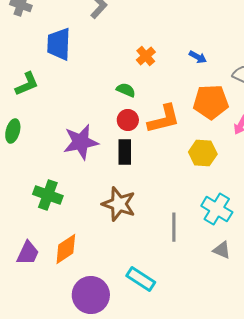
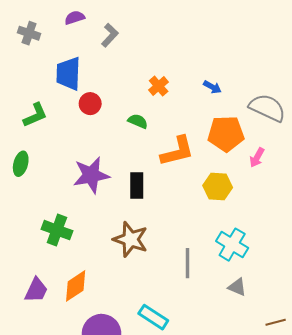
red circle: (128, 120) -> (90, 104), moved

